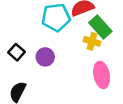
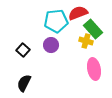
purple circle: (45, 57) -> (51, 45), moved

